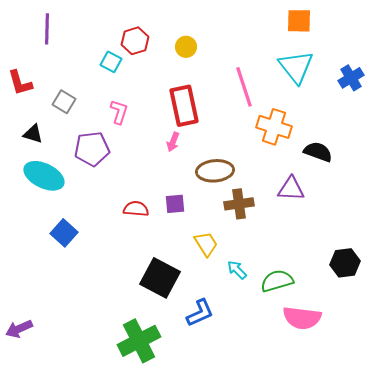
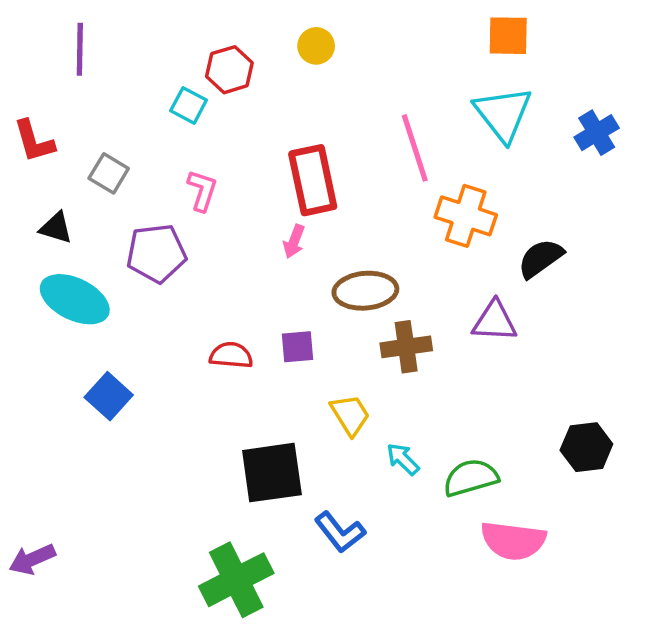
yellow circle: (186, 47) -> (316, 46), moved
black semicircle: (318, 152) -> (540, 258), turned -56
black square: (160, 278) -> (272, 473), turned -36
blue L-shape: (200, 313) -> (340, 532), turned 76

